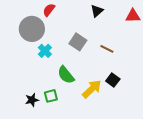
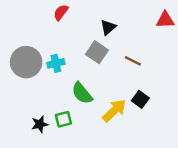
black triangle: (97, 11) -> (108, 27), moved
gray circle: (32, 29) -> (26, 62), moved
cyan cross: (45, 51) -> (56, 63), turned 32

